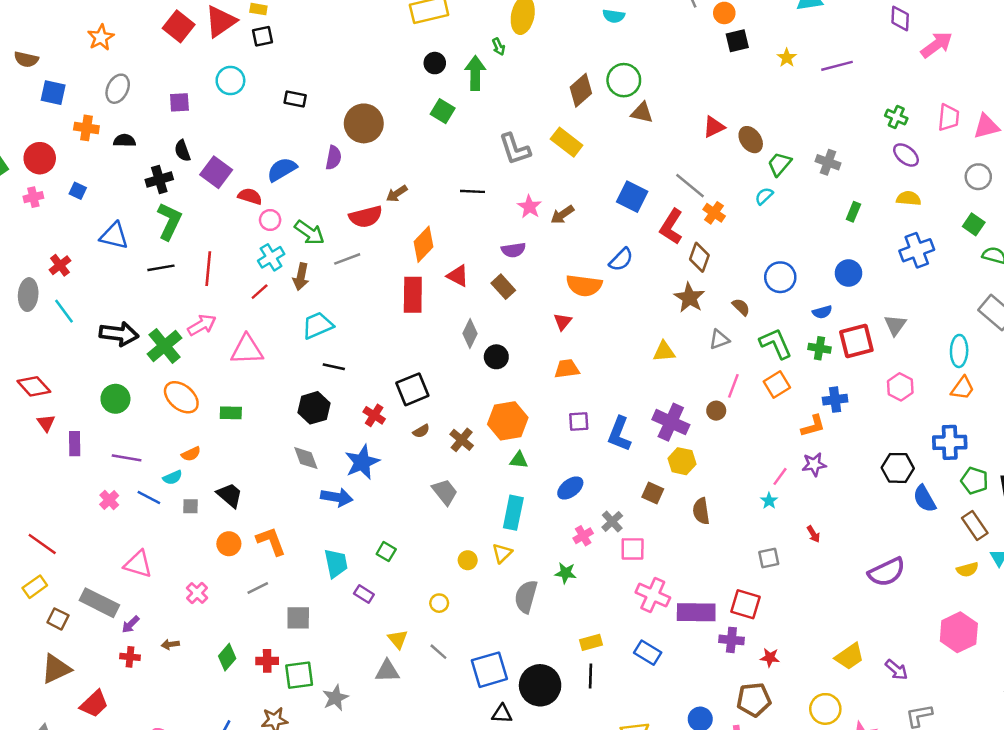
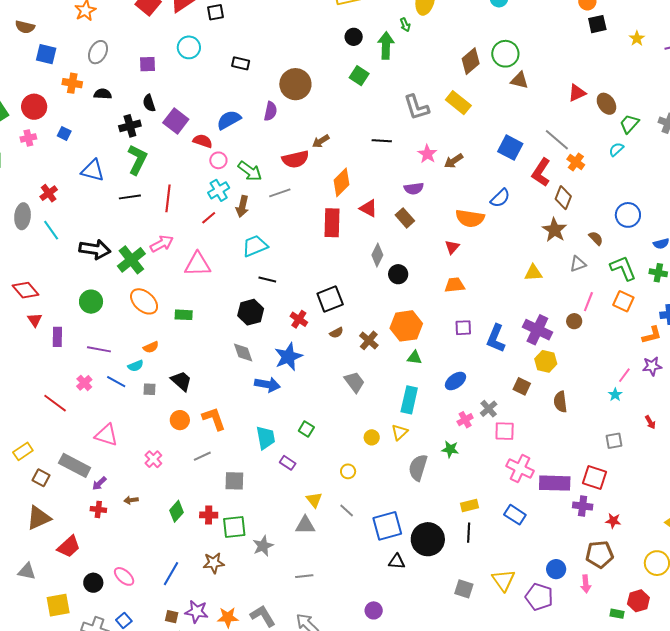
orange square: (777, 384) -> (623, 301), turned -35
red line: (42, 544) -> (55, 403), moved

